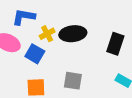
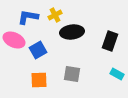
yellow cross: (47, 34) -> (55, 15), moved
blue square: (35, 54) -> (38, 50), turned 30

